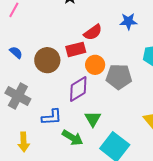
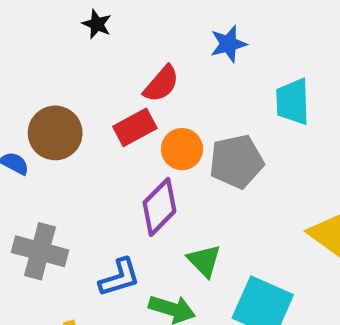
brown circle: (47, 60) -> (55, 133), moved

